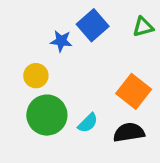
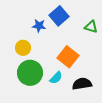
green triangle: (143, 27) -> (91, 27), moved, turned 32
orange square: (134, 91) -> (68, 57), moved

